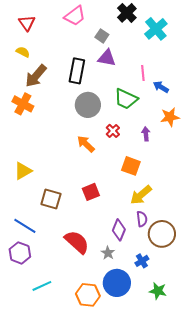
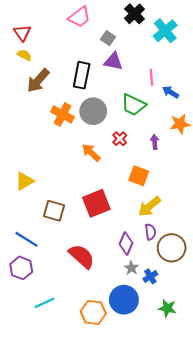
red triangle: (27, 23) -> (22, 33), moved
orange cross: (23, 104) -> (62, 114), moved
red square: (91, 192) -> (96, 203), size x1.5
gray star: (108, 253) -> (131, 268), moved

